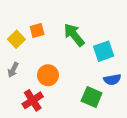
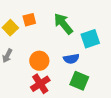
blue semicircle: (112, 80) -> (71, 59), moved
red cross: (33, 100) -> (40, 84), moved

